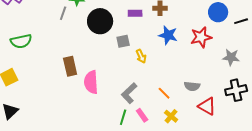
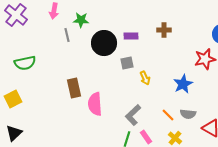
gray line: (63, 13) -> (67, 35), turned -32
purple rectangle: (135, 13) -> (131, 36), moved
blue star: (168, 35) -> (183, 84), moved, turned 30
gray semicircle: (192, 86) -> (188, 114), moved

